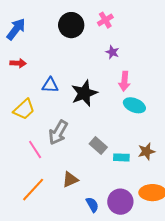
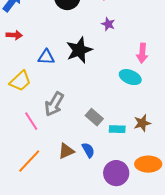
pink arrow: (124, 81) -> (142, 53), moved
black star: (84, 93) -> (79, 50), moved
blue semicircle: (92, 205) -> (88, 150), moved

